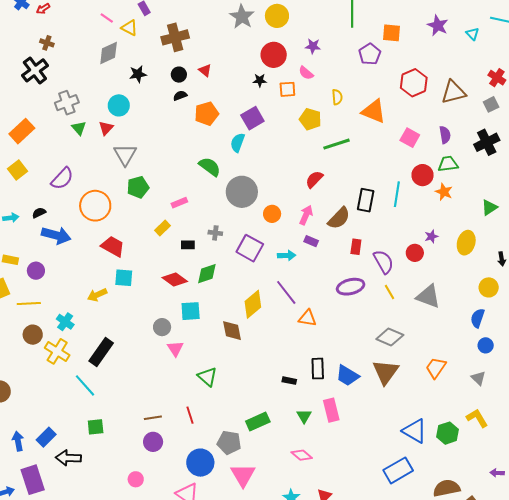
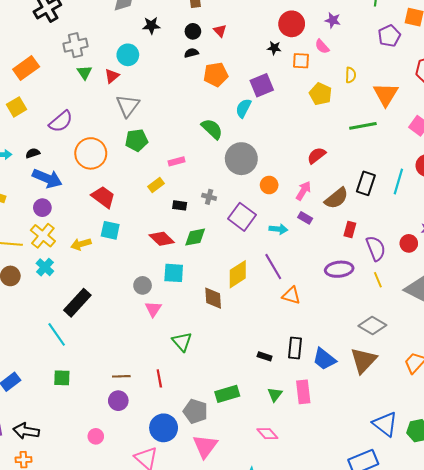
orange triangle: (374, 111) -> (386, 94), turned 32
green line: (337, 144) -> (363, 126), moved
purple circle: (36, 271) -> (42, 208), moved
yellow cross: (57, 351) -> (43, 236), moved
black arrow: (68, 458) -> (26, 431), moved

